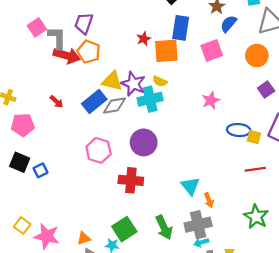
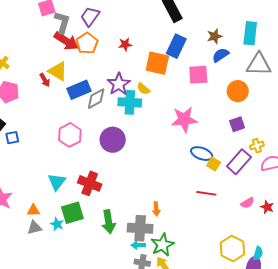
red star: (144, 39) -> (125, 44), moved
yellow triangle: (112, 81) -> (58, 71), moved
pink star: (211, 100) -> (184, 119), size x1.5
gray diamond: (114, 105) -> (96, 99), turned -35
red cross: (131, 180) -> (90, 183), moved
cyan triangle: (190, 186) -> (57, 182), moved
green star: (256, 217) -> (162, 245), moved

